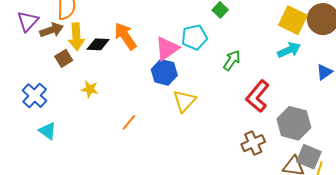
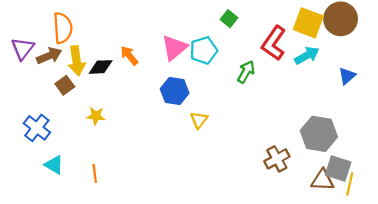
orange arrow: (125, 36) -> (129, 56), size x0.7
pink triangle: (167, 48) -> (174, 48), moved
red L-shape: (258, 96) -> (274, 43), moved
yellow triangle: (184, 101) -> (199, 120), size x0.7
orange line: (129, 122) -> (95, 173), moved, turned -42

